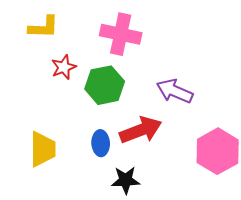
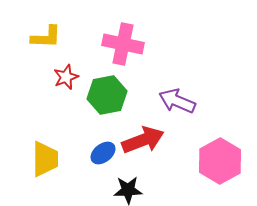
blue ellipse: (101, 143) -> (103, 153), turned 55

